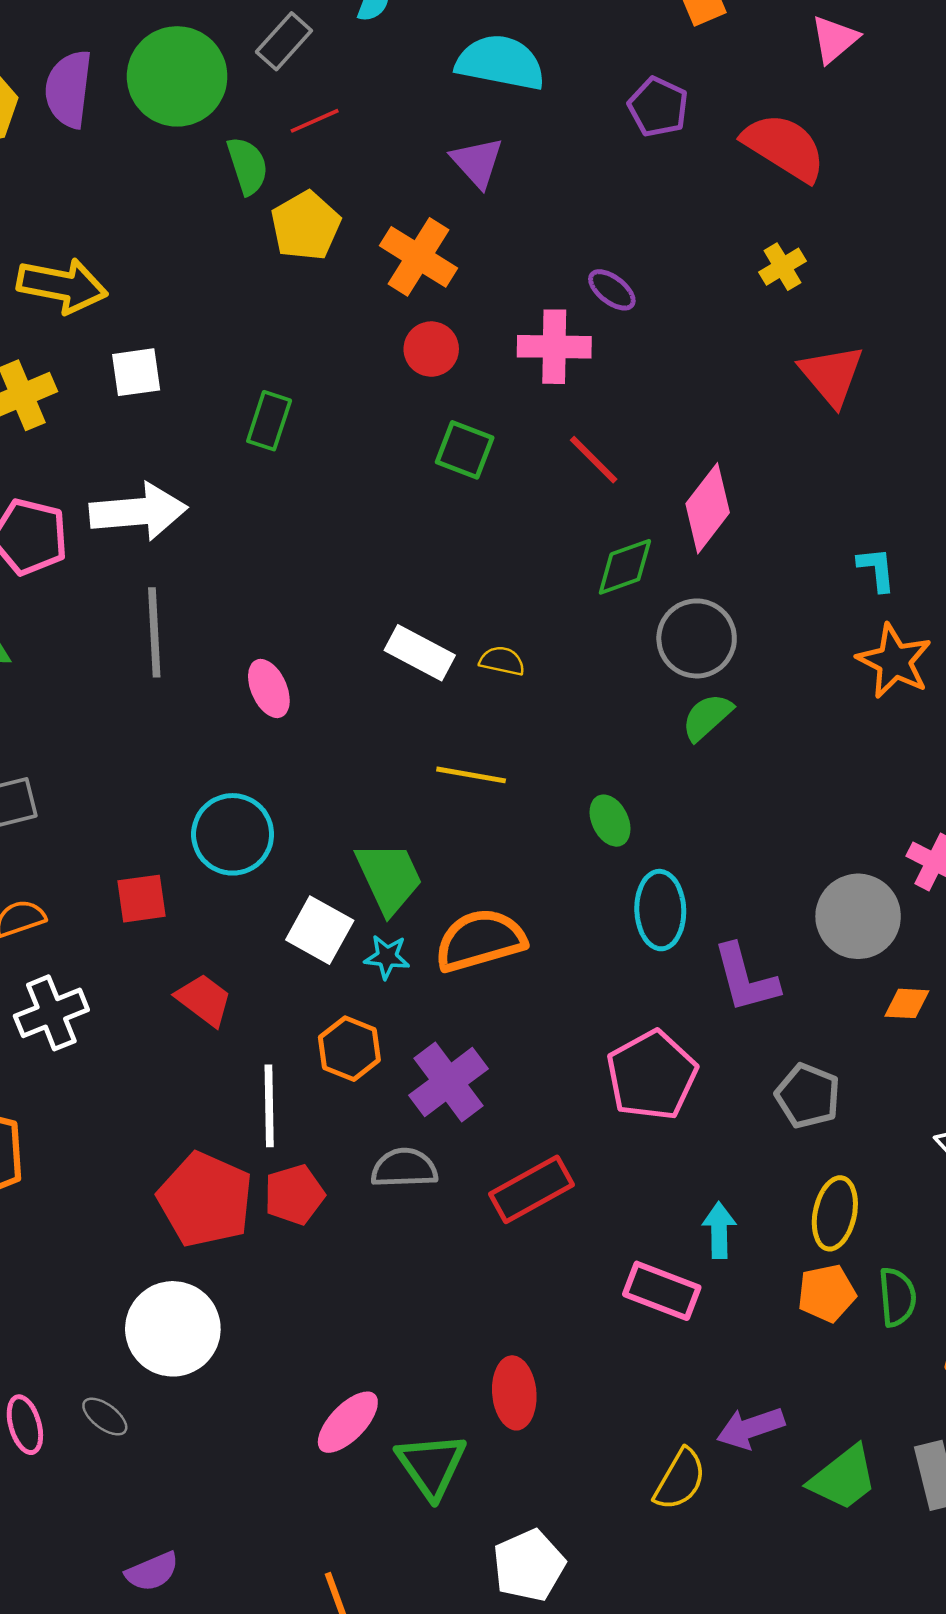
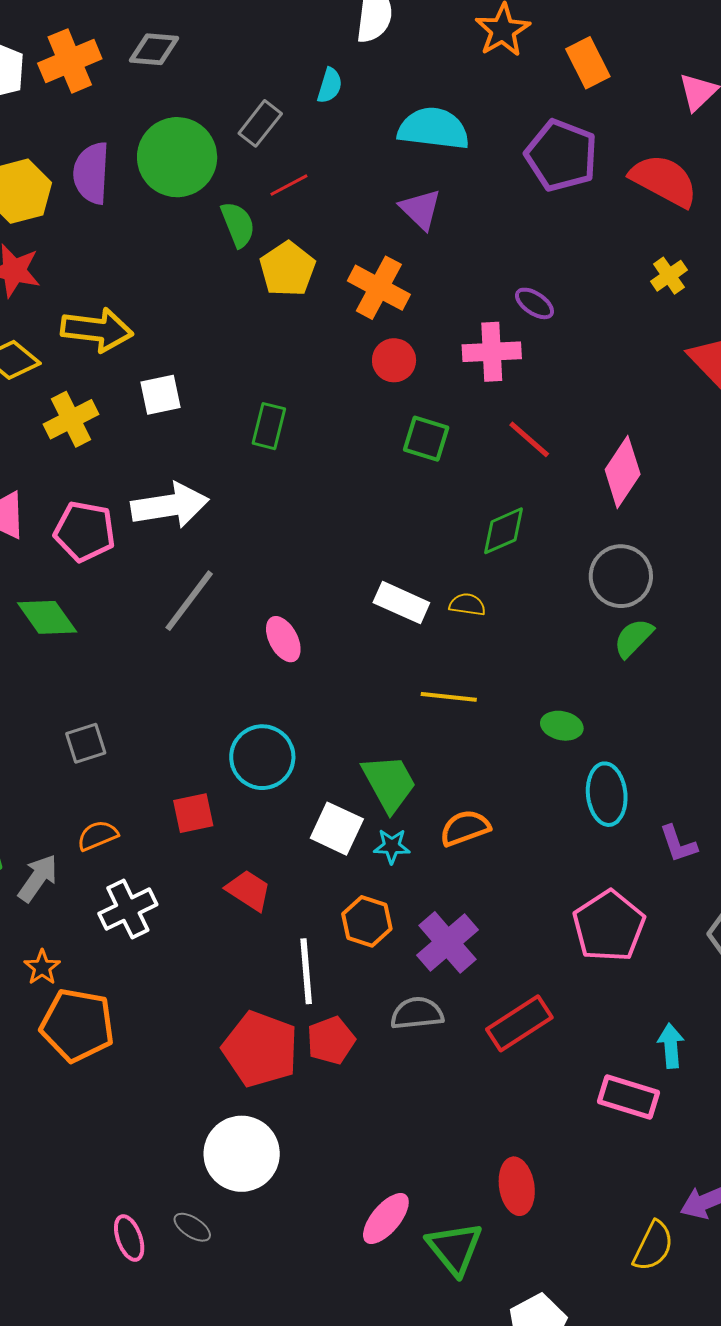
purple pentagon: (658, 107) -> (561, 155), size x1.5
green diamond: (625, 567) -> (503, 531), moved
gray line: (154, 632) -> (189, 601), turned 44
green ellipse: (610, 821) -> (562, 726), turned -48
orange semicircle: (480, 940) -> (465, 828), size x0.7
purple L-shape: (745, 978) -> (678, 844), size x0.7

